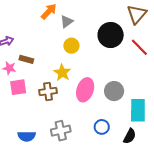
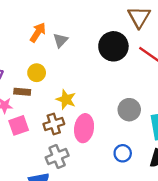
yellow circle: (71, 46) -> (37, 73), moved
pink ellipse: (85, 90) -> (84, 128), moved
gray cross: (61, 131) -> (57, 156), moved

